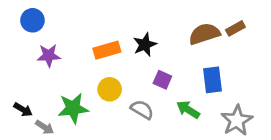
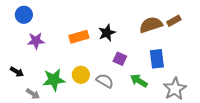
yellow circle: (110, 89) -> (81, 75), moved
black arrow: (23, 110) -> (17, 72), moved

